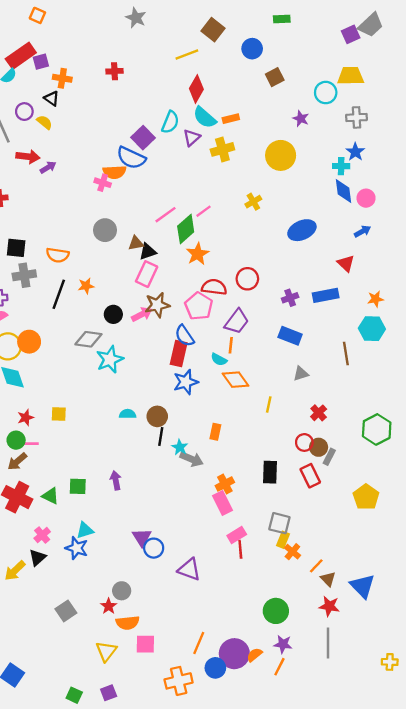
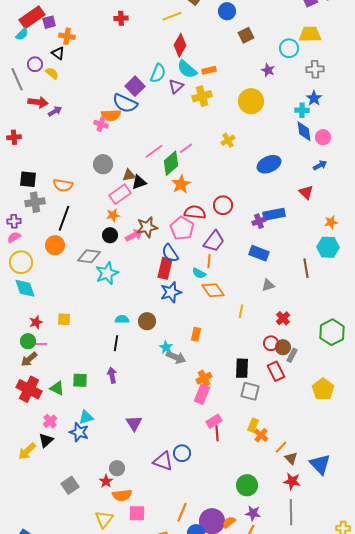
red cross: (115, 71) -> (121, 18), moved
pink rectangle: (147, 274) -> (120, 194), moved, turned 30
orange star: (86, 286) -> (113, 215), moved
blue rectangle: (326, 295) -> (274, 214), moved
orange circle: (29, 342) -> (55, 245), moved
black line: (161, 437) -> (116, 343), moved
pink rectangle: (222, 503) -> (202, 394), turned 48
gray square: (279, 523) -> (250, 391), moved
blue circle: (154, 548) -> (182, 453), moved
purple triangle: (189, 569) -> (163, 461), moved

